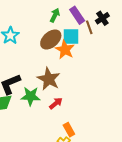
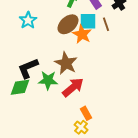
brown line: (89, 27) -> (106, 24), moved
red arrow: (56, 103) -> (73, 87), size x1.6

